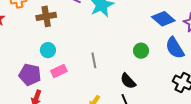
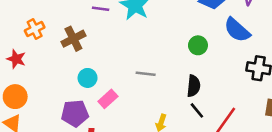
gray line: (94, 60) -> (146, 74), turned -56
black semicircle: (128, 81) -> (194, 86), turned -114

